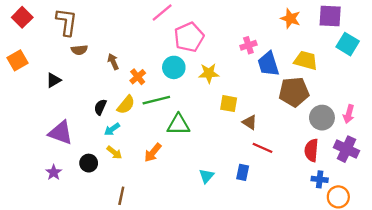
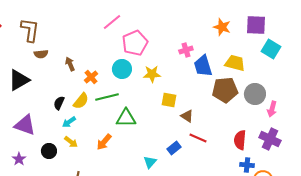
black triangle: (54, 80) -> (19, 80), size x1.6
gray circle: (322, 118) -> (255, 94), moved
blue rectangle: (243, 172) -> (174, 148), moved, turned 40

